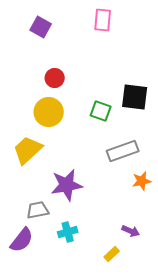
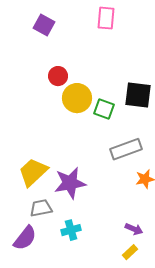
yellow circle: (49, 112) -> (77, 98), moved
yellow trapezoid: (28, 150) -> (33, 172), moved
yellow rectangle: (112, 254) -> (130, 252), moved

